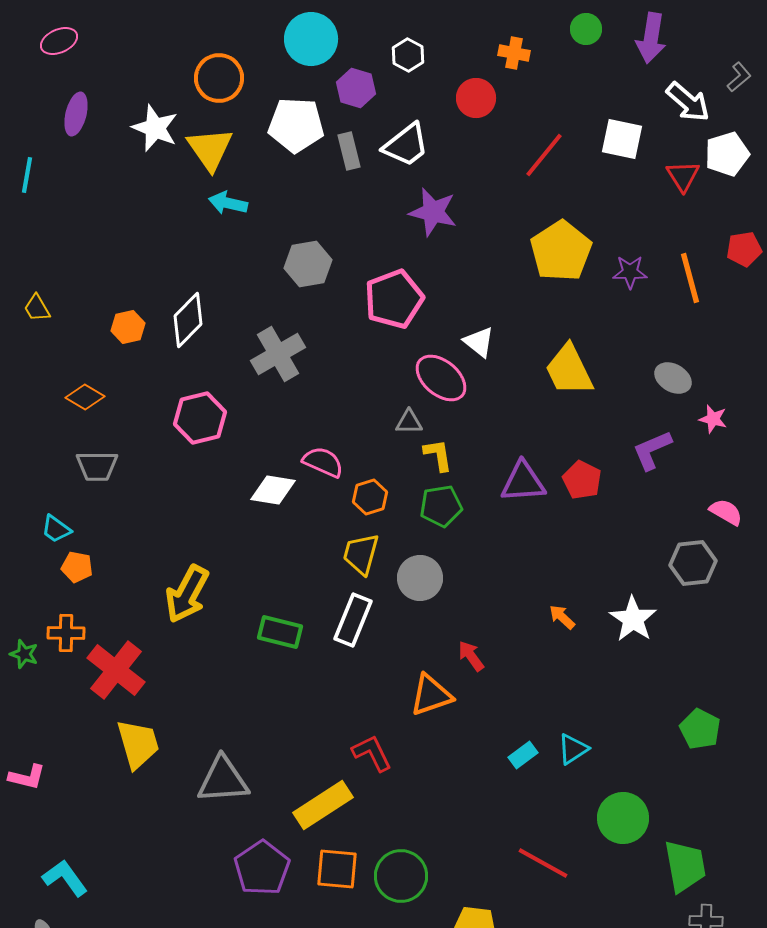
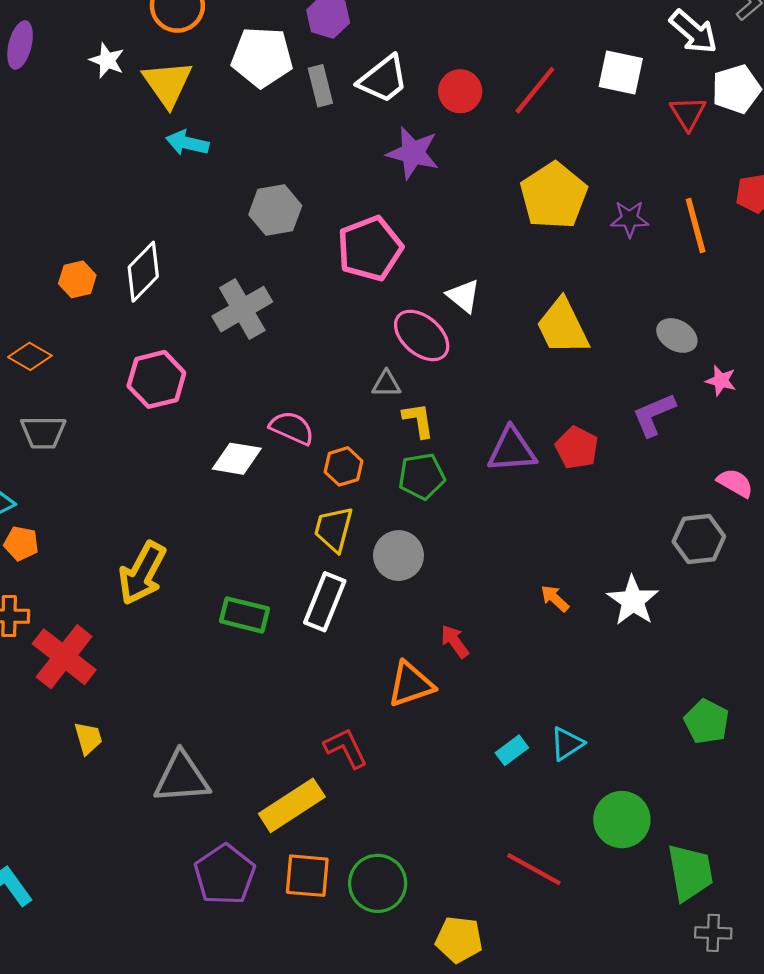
red circle: (476, 98) -> (460, 91), moved
white star: (155, 128) -> (107, 60), size x0.7
yellow trapezoid: (138, 744) -> (88, 738), size x0.6

